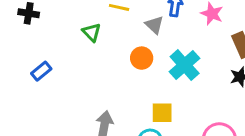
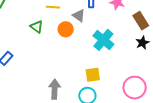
orange circle: (142, 58) -> (66, 29), moved

